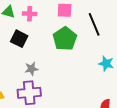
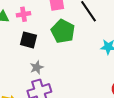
black square: (19, 39) -> (29, 40), moved

